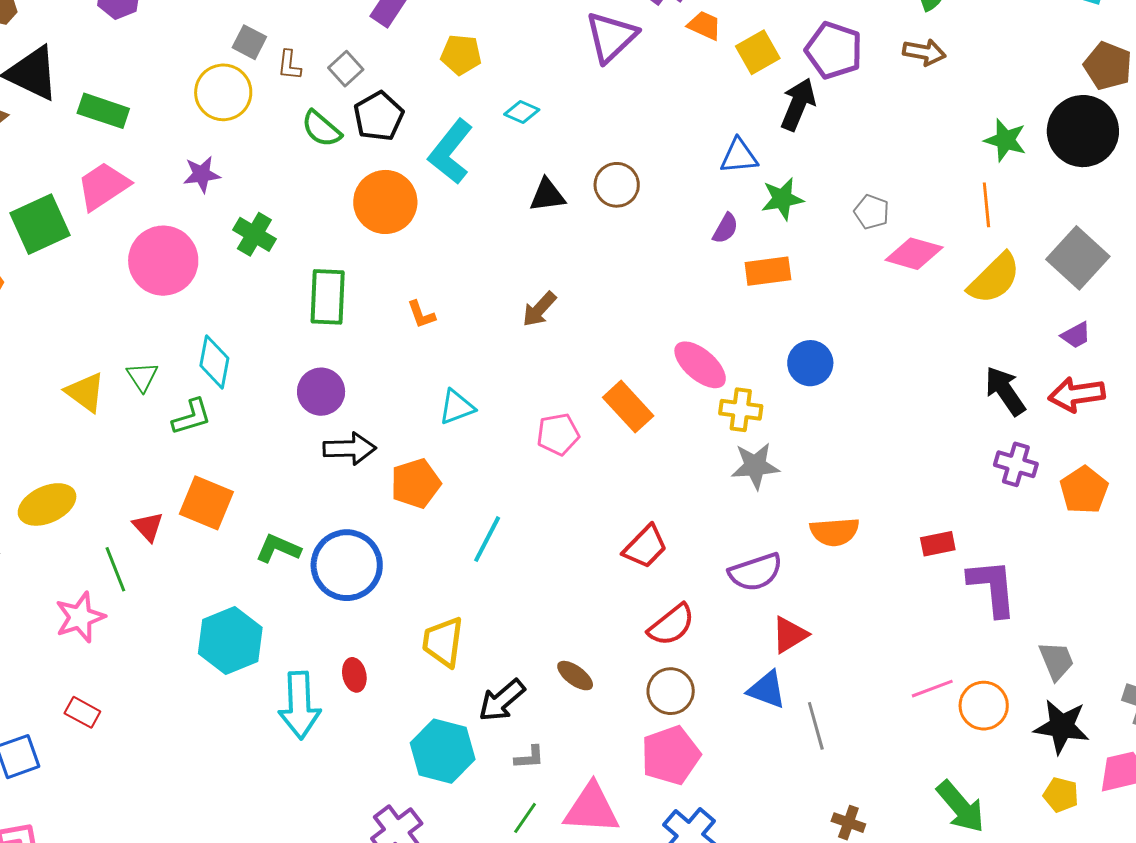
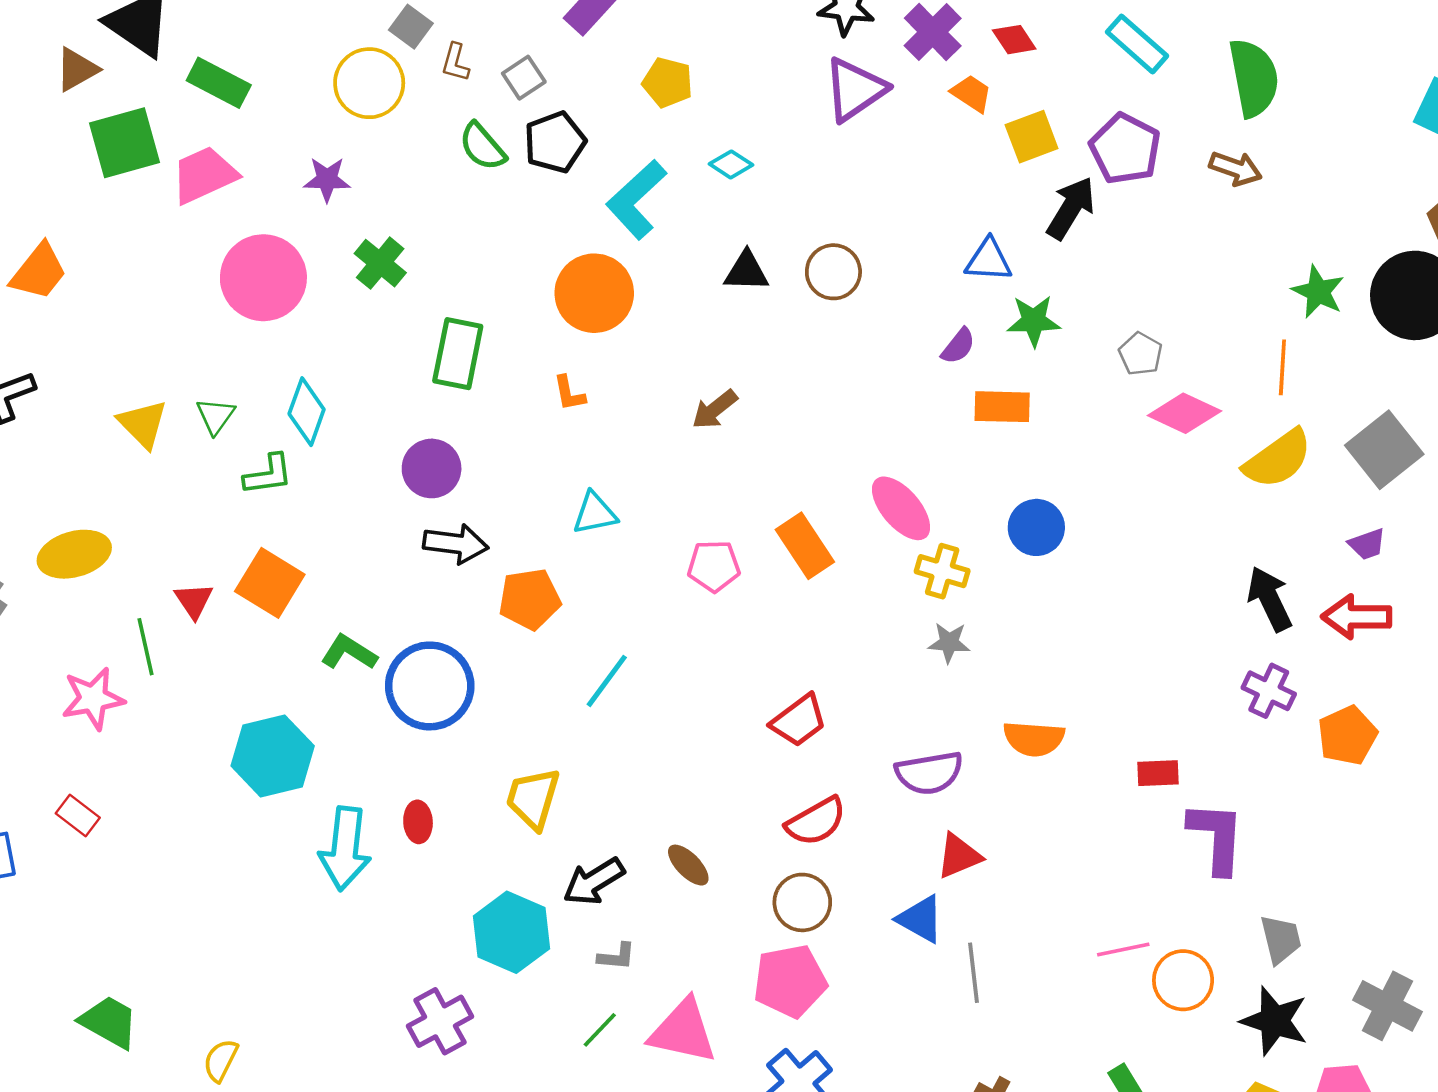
orange circle: (385, 202) -> (594, 293), moved
green square: (40, 224) -> (125, 143), moved
gray star: (755, 466) -> (949, 643), size x0.7

